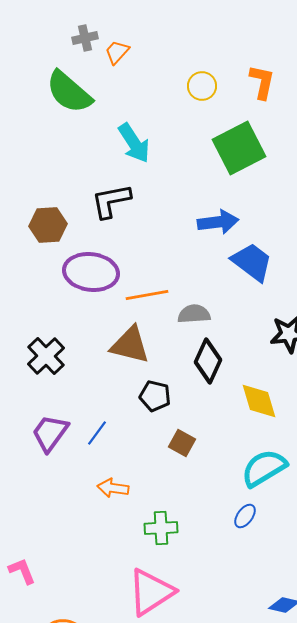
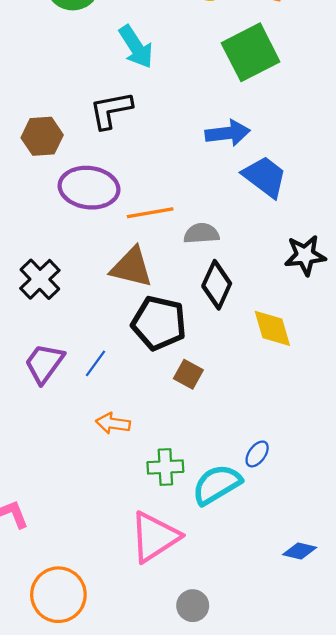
black pentagon: (155, 396) -> (159, 323), size x1.6
cyan semicircle: (264, 468) -> (217, 484), moved

